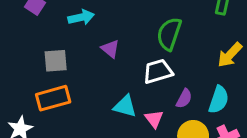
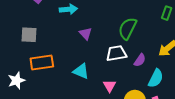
gray square: (56, 61) -> (29, 35), moved
purple semicircle: (184, 98) -> (140, 60), moved
cyan triangle: (125, 106) -> (81, 71), moved

